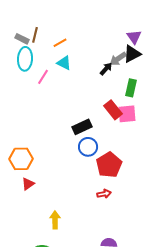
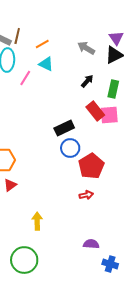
gray arrow: (118, 59) -> (86, 48), moved, turned 66
black arrow: (106, 69) -> (87, 81), moved

